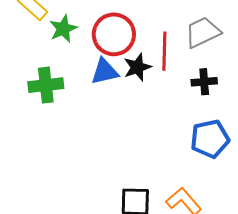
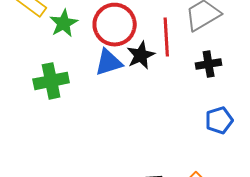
blue pentagon: (210, 139) -> (219, 120), size x0.7

